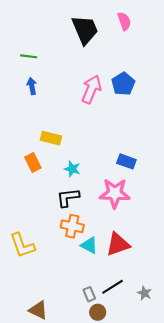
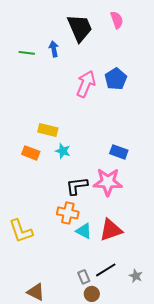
blue arrow: (32, 86) -> (54, 49), moved
orange rectangle: (33, 162) -> (31, 153), turned -42
cyan star: (72, 169) -> (63, 151), moved
black L-shape: (68, 198) -> (77, 186), moved

